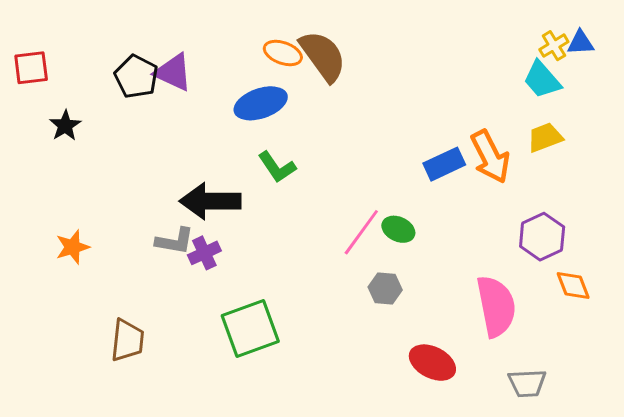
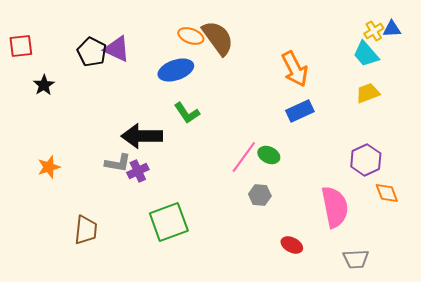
orange arrow: (490, 157) -> (295, 69), moved
red ellipse: (432, 363) -> (292, 245), size x0.7

